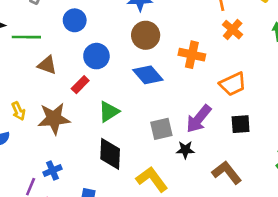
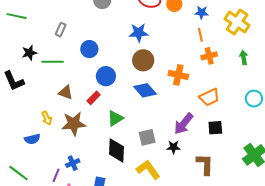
orange cross: (233, 30) -> (209, 56), turned 35
brown triangle: (47, 65) -> (66, 92), moved
gray square: (161, 129) -> (147, 137), moved
brown L-shape: (227, 172) -> (205, 164), turned 40

